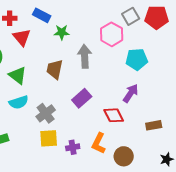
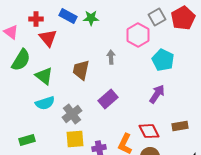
red pentagon: (157, 17) -> (183, 18), turned -30
green star: (62, 32) -> (91, 18), moved
gray arrow: (85, 56) -> (111, 57), size x0.6
cyan pentagon: (137, 59) -> (163, 60), turned 30
red diamond: (114, 115) -> (149, 131), moved

